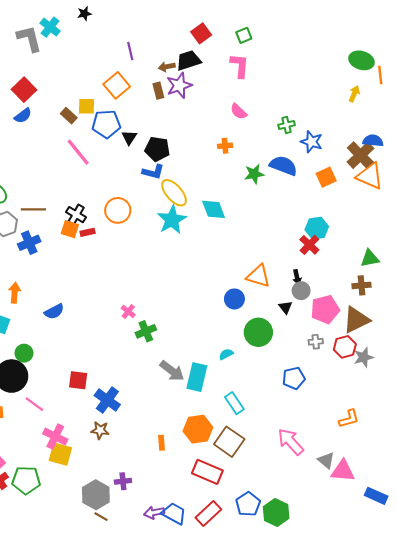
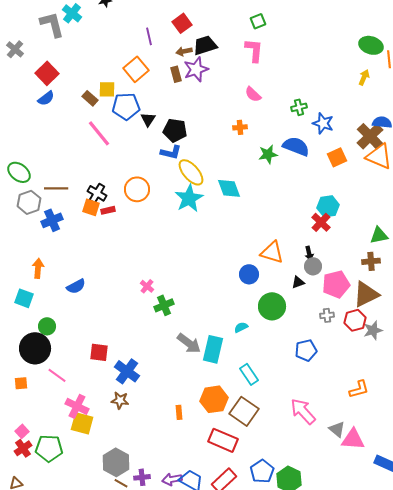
red square: (201, 33) -> (182, 23), moved
black triangle: (285, 307) -> (298, 282), turned 48
purple cross: (123, 481) -> (142, 477), moved

